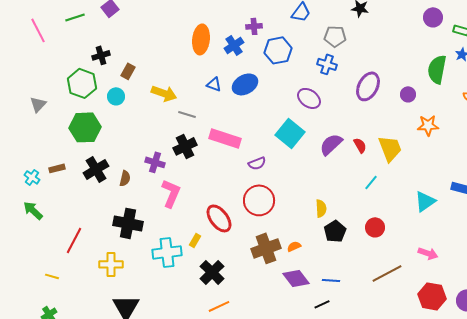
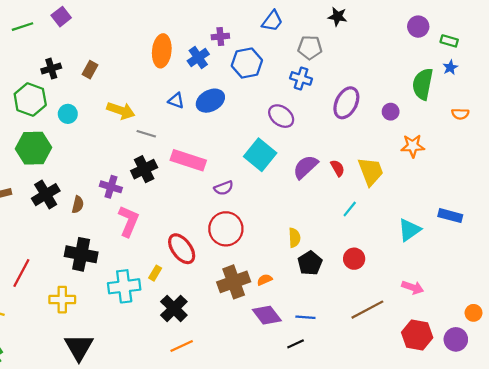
brown rectangle: (128, 71) -> (90, 70), moved

